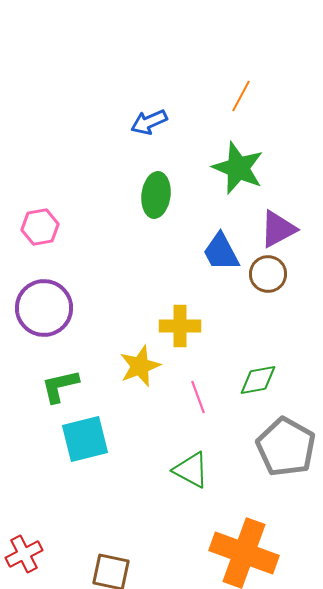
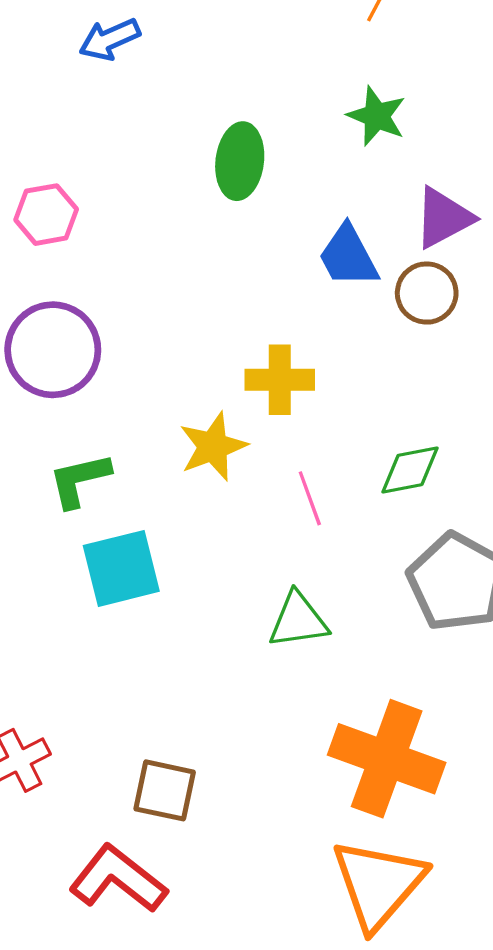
blue arrow: (149, 122) -> (110, 39), moved
green star: (238, 168) -> (377, 116), size x0.7
green triangle: (191, 470) -> (298, 620), turned -36

